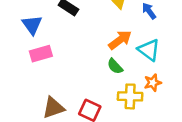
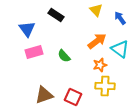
green semicircle: (115, 66) -> (64, 56), moved
orange star: (153, 83) -> (100, 65), moved

